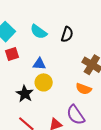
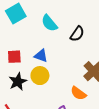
red square: (12, 54) -> (14, 57), moved

